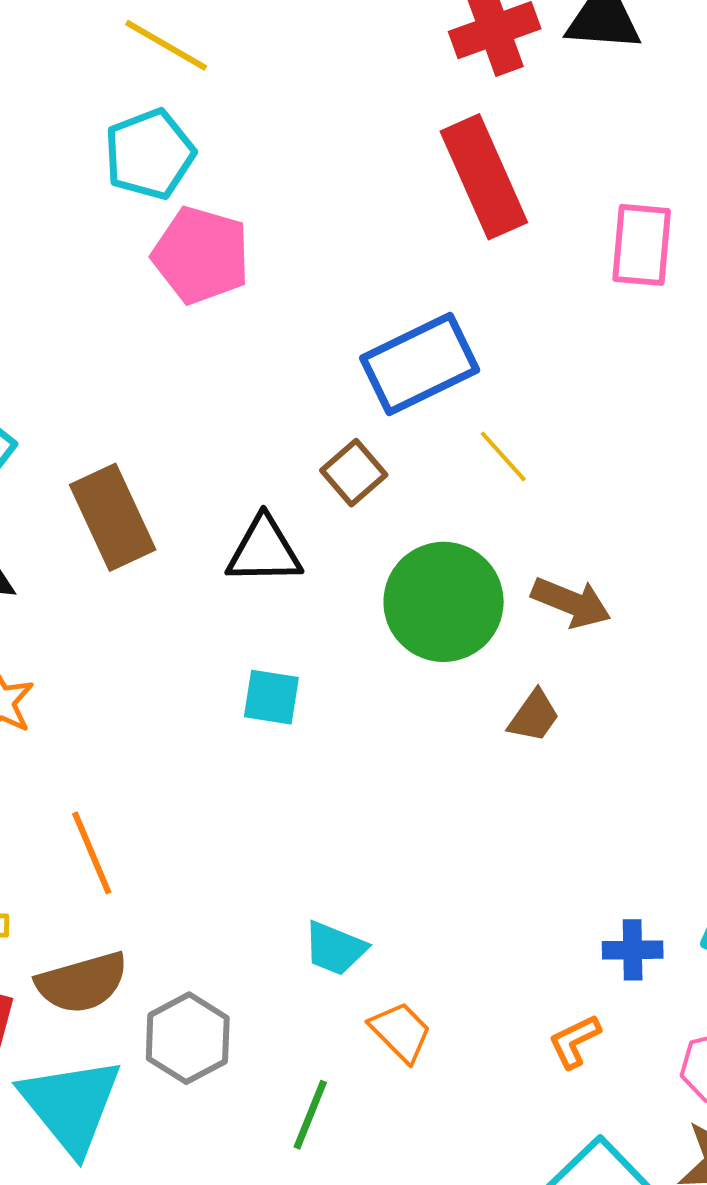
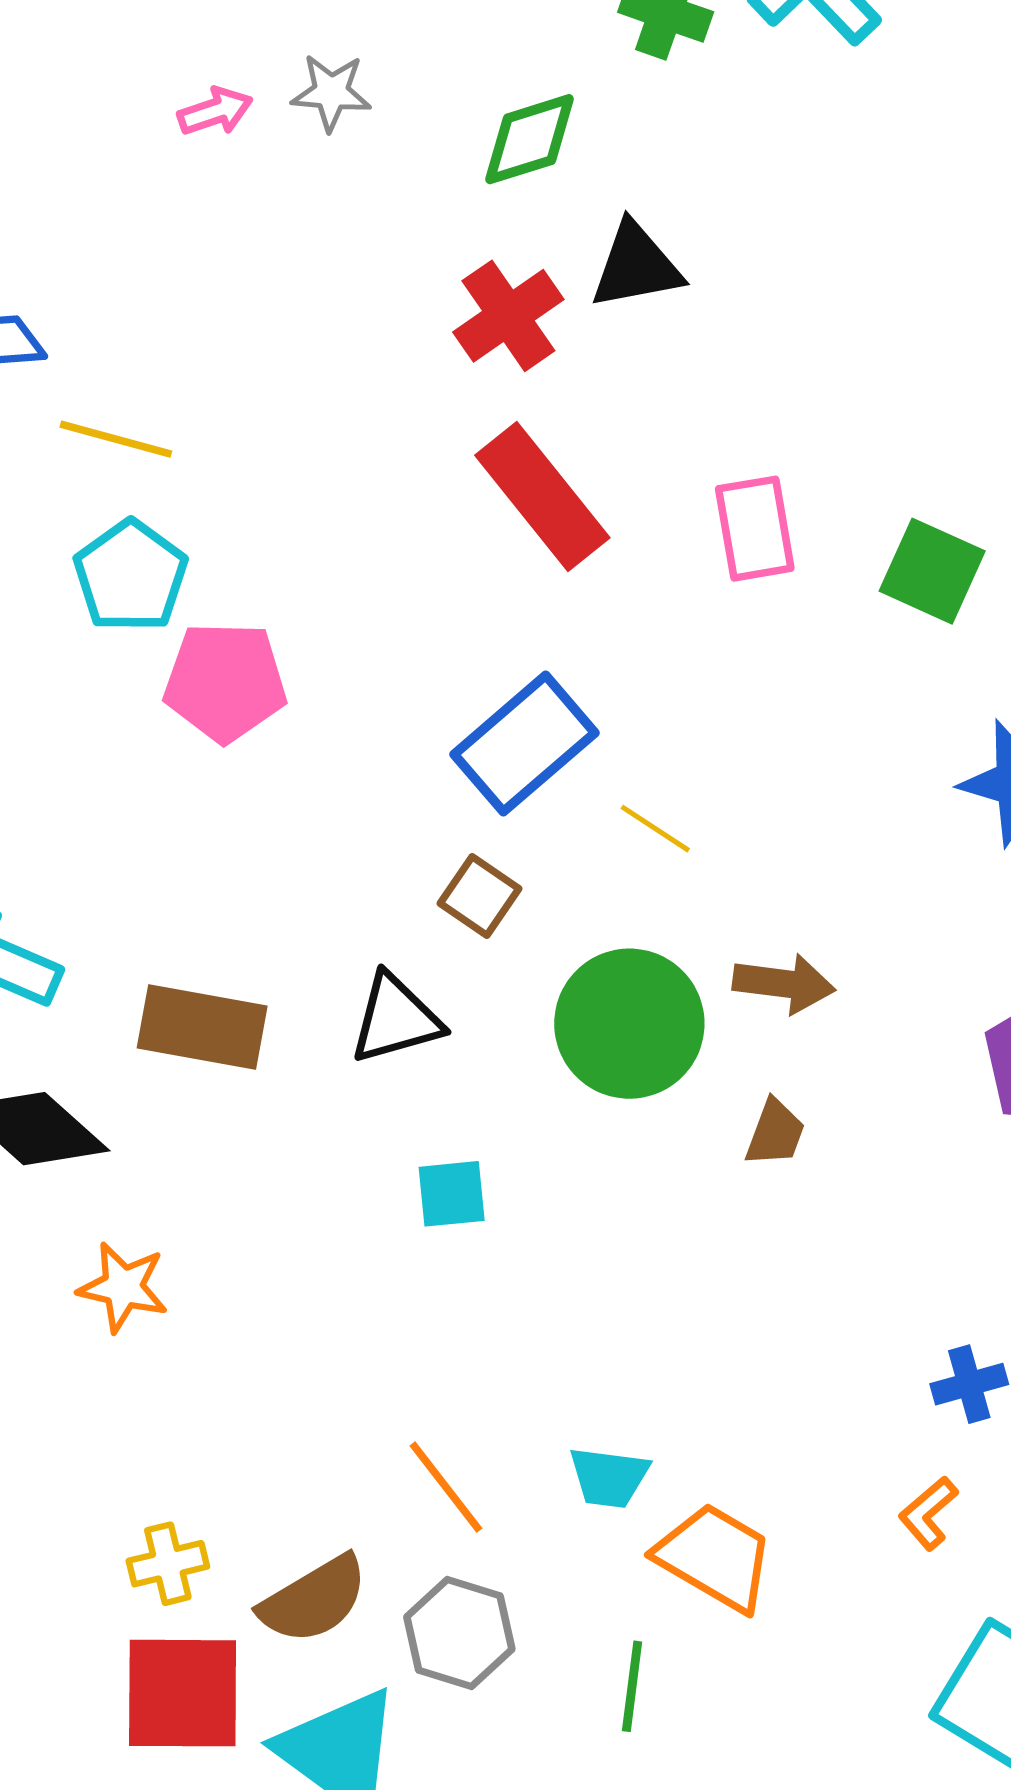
brown rectangle: (113, 517) -> (202, 1027), turned -40
orange line: (92, 853) -> (446, 1487), moved
orange trapezoid: (401, 1032) -> (715, 1557), size x1.5

